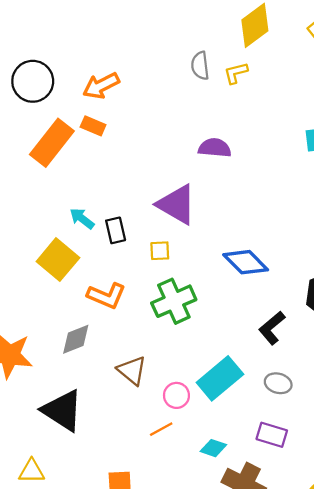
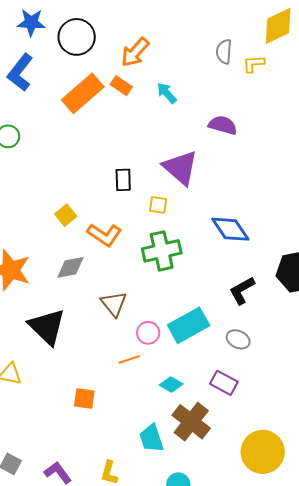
orange arrow: (101, 86) -> (135, 52), turned -32
cyan arrow: (82, 218) -> (167, 93), moved
yellow square: (58, 260) -> (66, 215), moved, size x0.6

